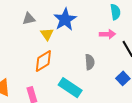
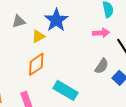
yellow triangle: (47, 34) -> (38, 36), turned 40
gray semicircle: (90, 62) -> (102, 66), moved, turned 42

